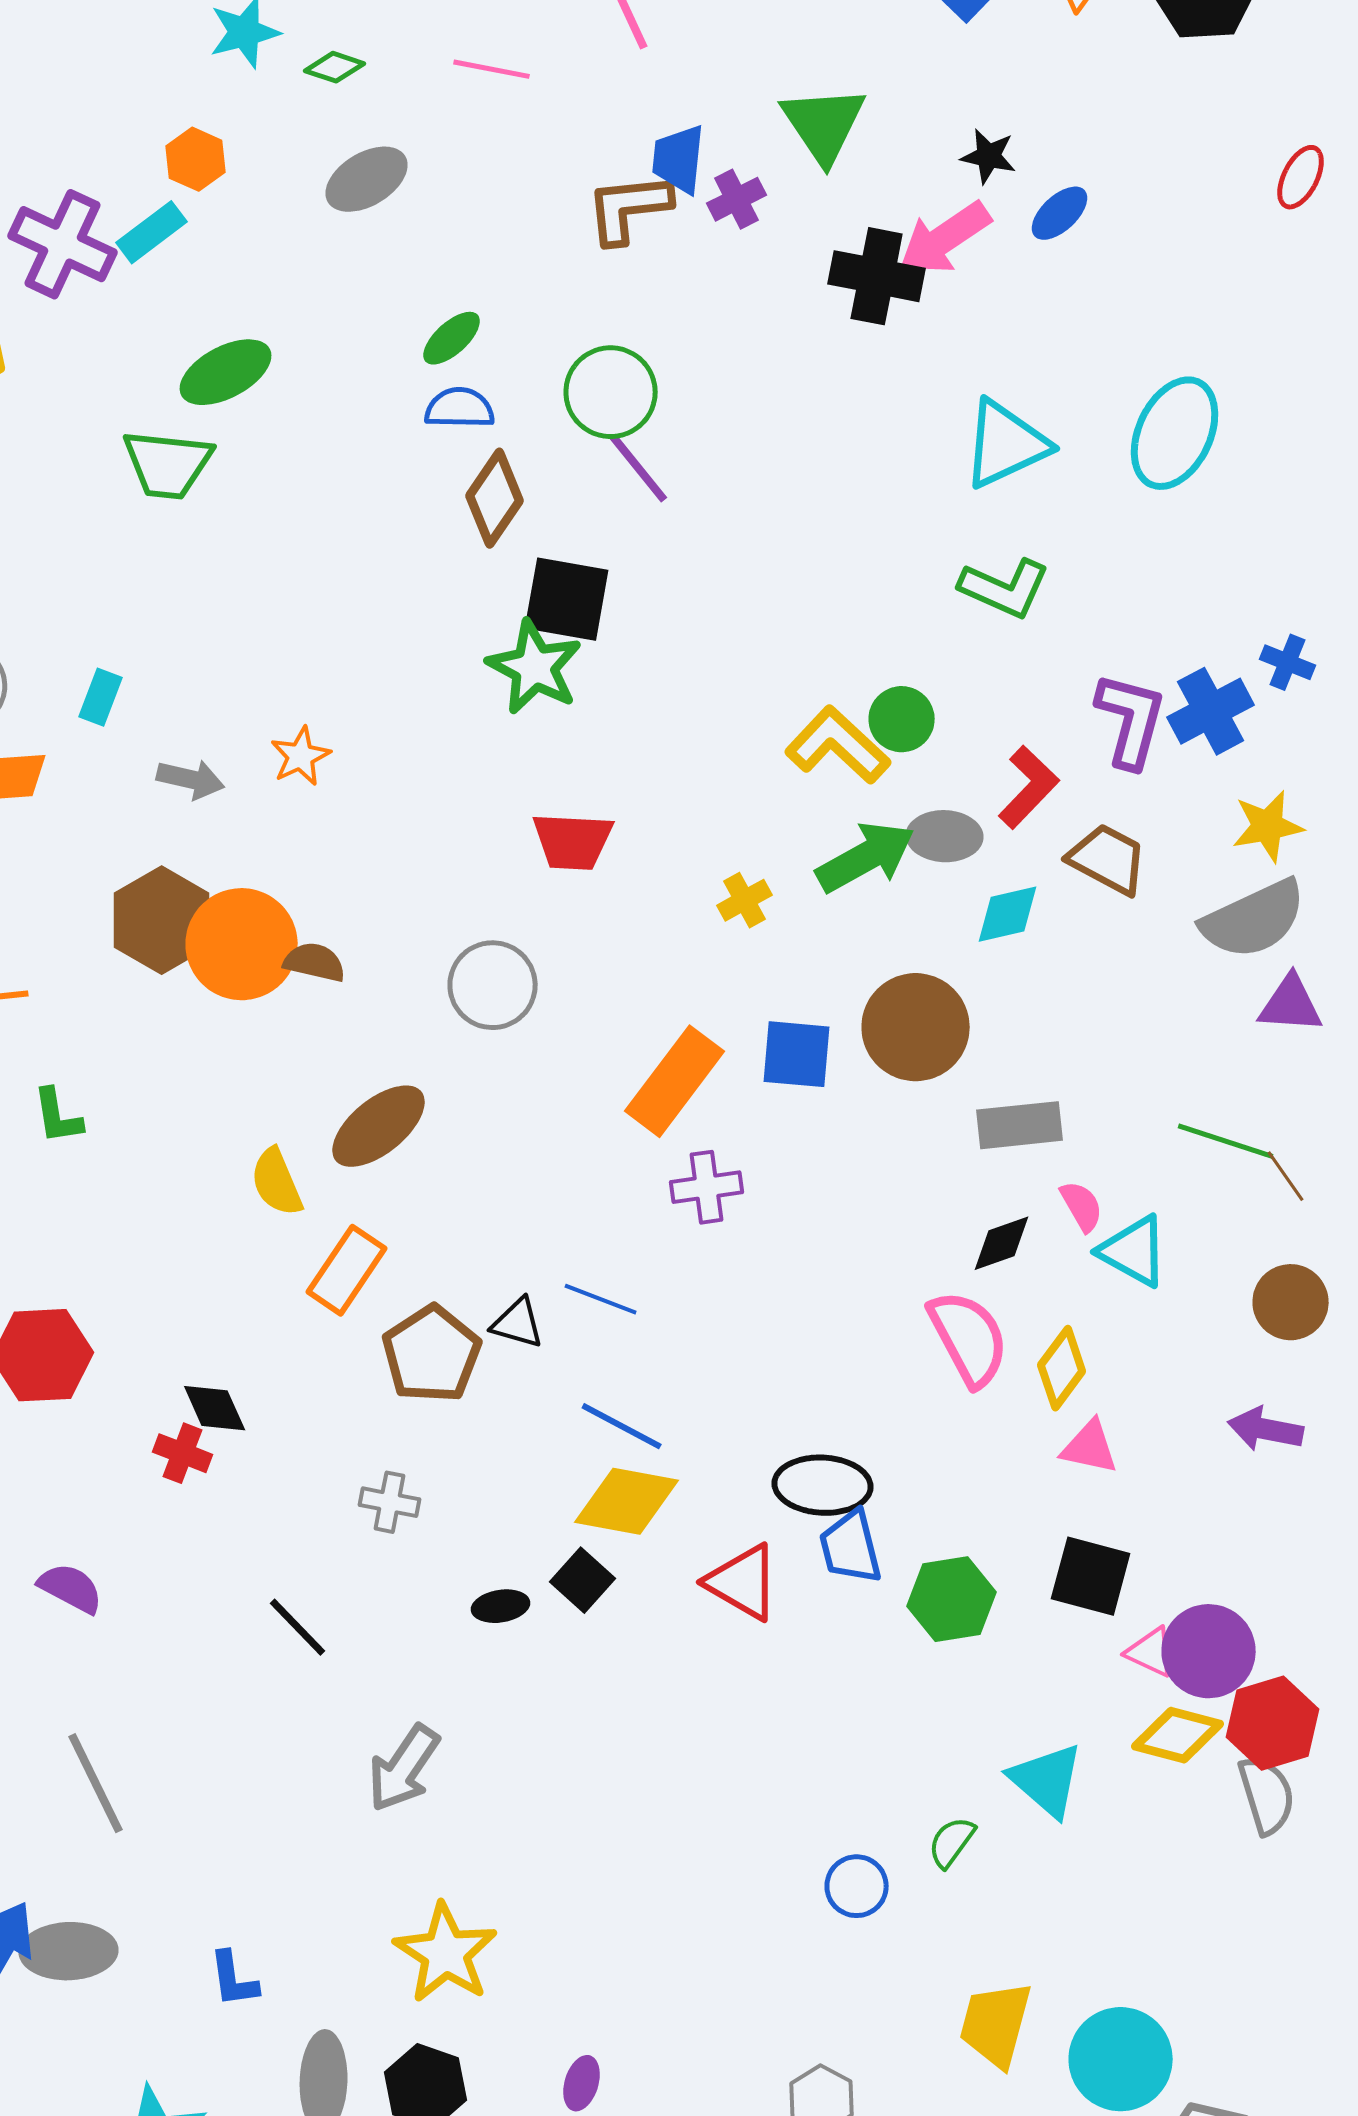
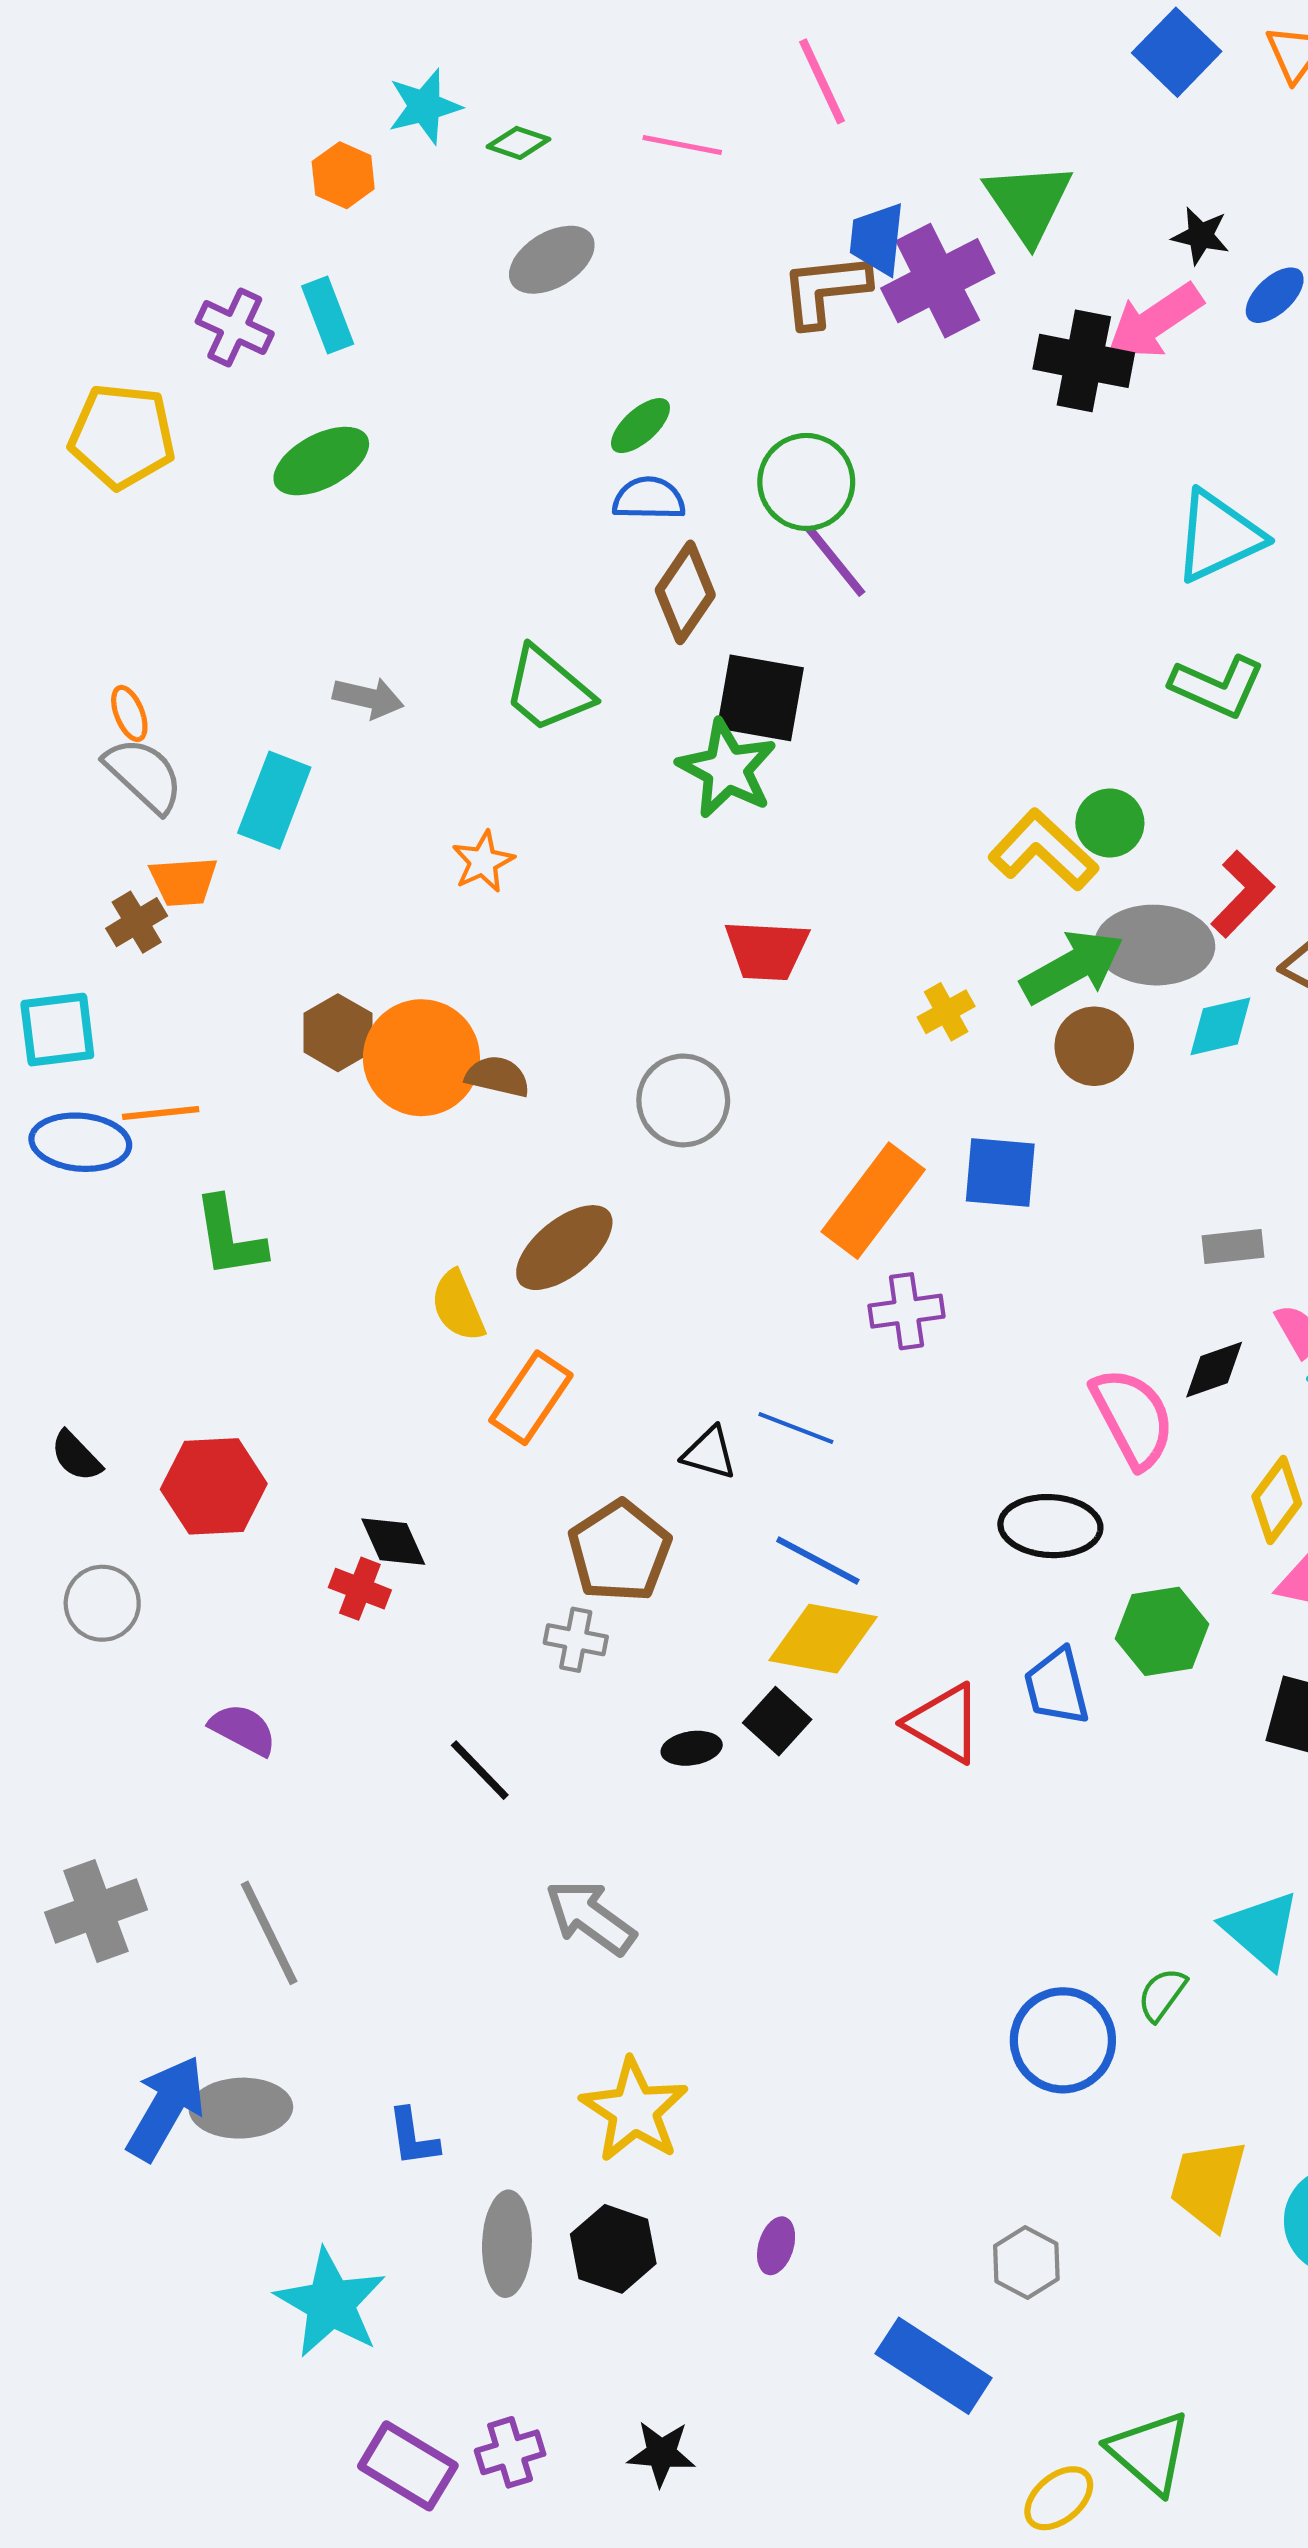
orange hexagon: (196, 159) -> (343, 175), moved
purple cross: (737, 199) -> (938, 281), size x1.8
cyan rectangle: (152, 232) -> (328, 315), turned -74
purple cross: (63, 244) -> (235, 328), size x0.7
green ellipse: (226, 372) -> (321, 461), moved
green trapezoid: (168, 464) -> (548, 689), moved, turned 34
cyan rectangle: (101, 697) -> (274, 800), size x1.6
gray arrow: (191, 779) -> (368, 698), moved
gray ellipse: (945, 836) -> (1155, 945), size x1.5
brown hexagon: (162, 920) -> (338, 1033), size x0.7
brown circle: (916, 1027) -> (1094, 1046), moved, size x0.7
green L-shape: (58, 1116) -> (229, 1237), size x1.4
gray rectangle: (1020, 1125) -> (1233, 1247), size x0.7
pink semicircle: (969, 1338) -> (1133, 1418), moved
brown pentagon: (432, 1354) -> (620, 1551), moved
black ellipse: (823, 1485) -> (1050, 1526), moved
green hexagon: (952, 1599) -> (1162, 1631), moved
gray arrow: (404, 1768) -> (590, 1917), turned 92
blue circle: (857, 1886) -> (1063, 2040), size x1.6

